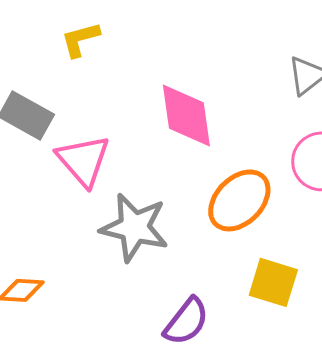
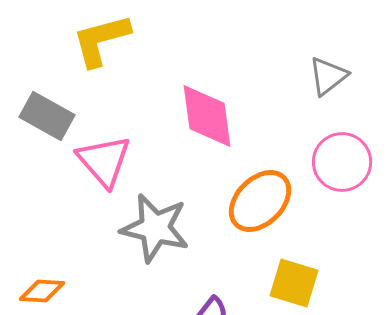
yellow L-shape: (80, 39) -> (101, 40), size x1.5

